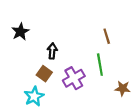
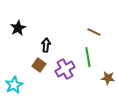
brown line: (107, 36) -> (94, 32), turned -48
cyan star: (34, 96) -> (14, 85), moved

